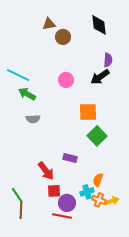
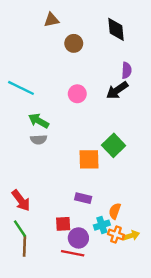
brown triangle: (49, 24) -> (51, 20), moved
green arrow: (27, 94) -> (39, 121), moved
orange square: (88, 112) -> (89, 159), moved
green square: (97, 136) -> (114, 145), moved
purple rectangle: (70, 158) -> (83, 198), moved
red arrow: (46, 171) -> (21, 200), moved

